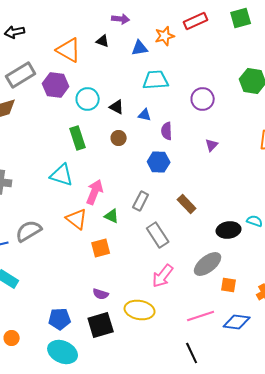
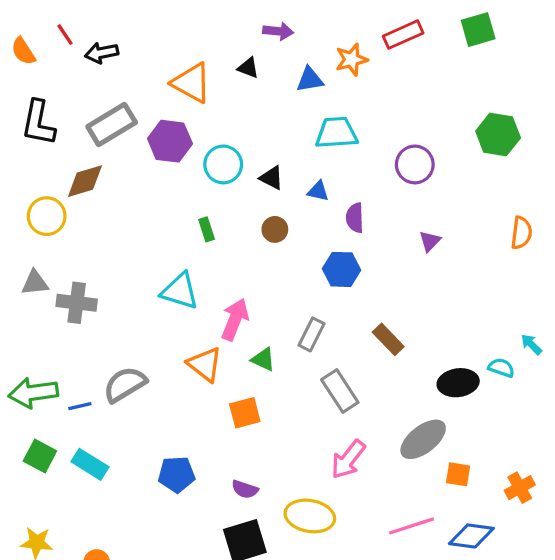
green rectangle: (78, 138) -> (207, 229), size x0.6
blue pentagon: (60, 319) -> (177, 474), moved

